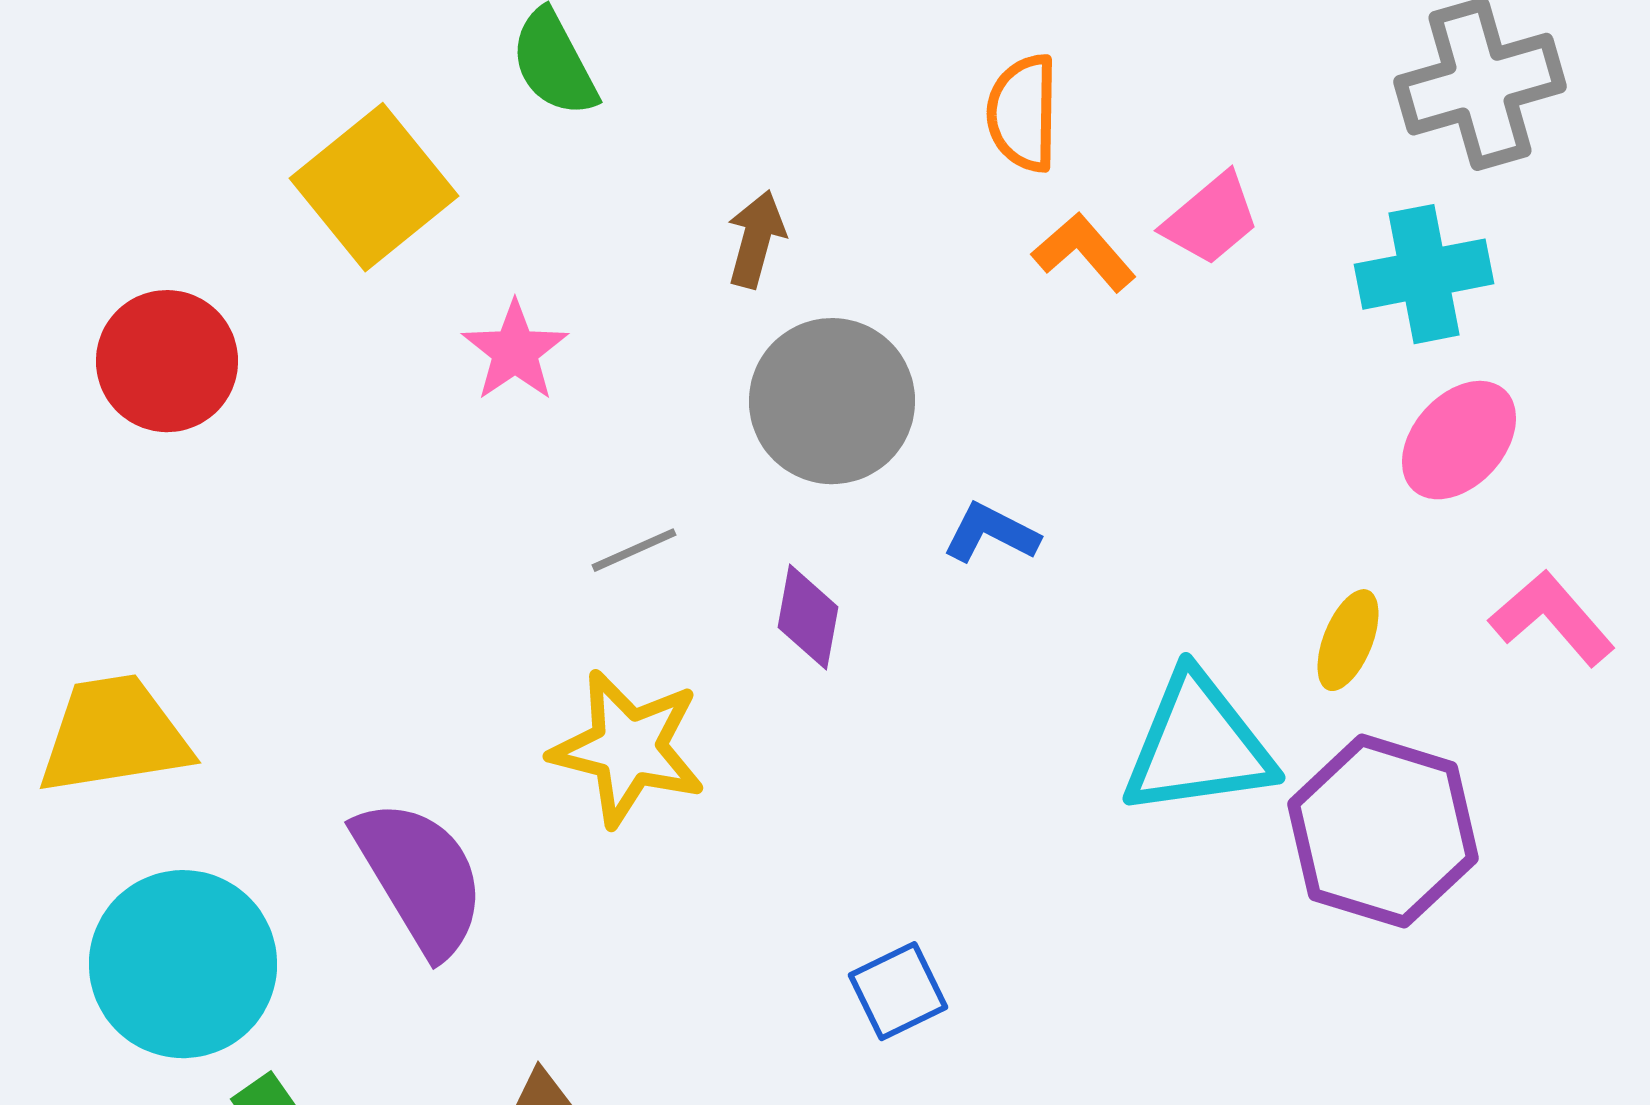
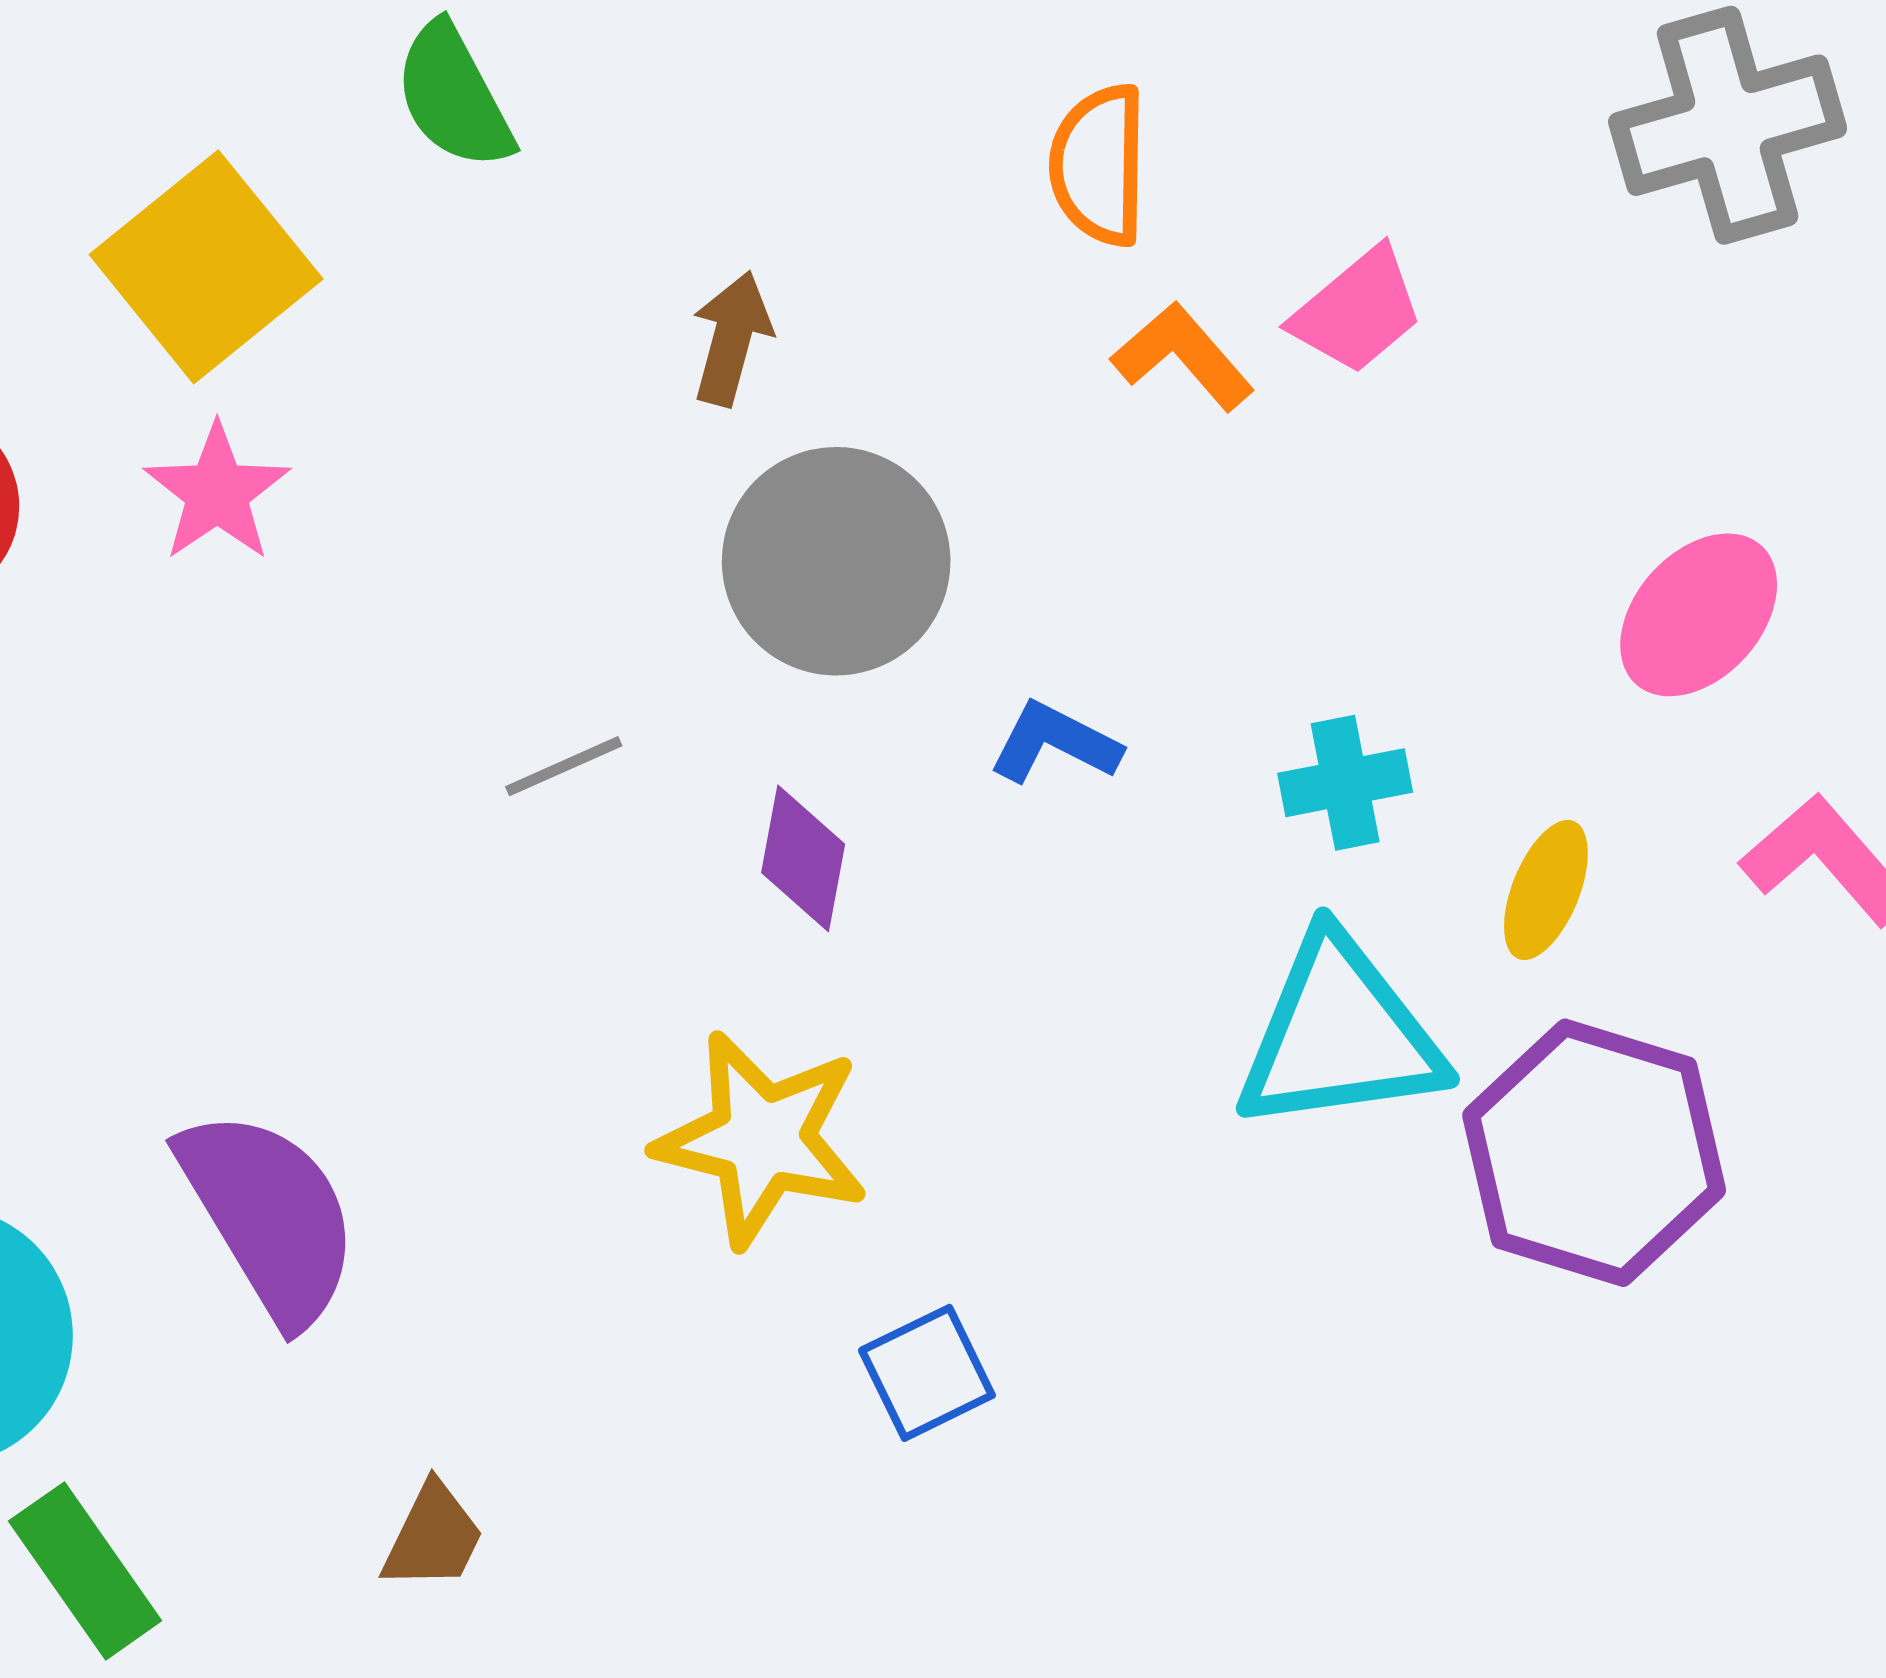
cyan cross: (1424, 274) -> (1345, 783), moved, size x0.7
pink star: (515, 351) -> (217, 492), moved
yellow star: (628, 748) -> (762, 1139), moved

